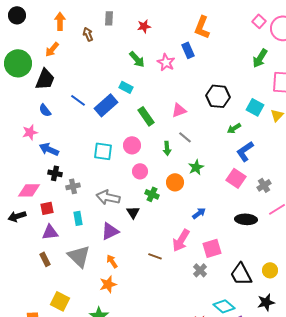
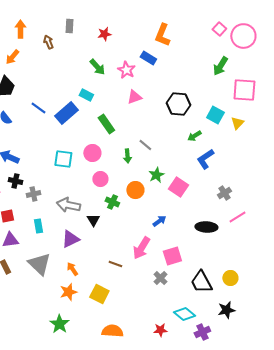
blue rectangle: (188, 50) -> (148, 58), turned -35
pink triangle: (179, 110) -> (134, 97), moved
pink square: (236, 178) -> (178, 187), moved
yellow square: (60, 301) -> (99, 294), moved

